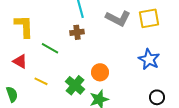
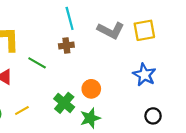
yellow line: (41, 81) -> (22, 111), moved, turned -56

